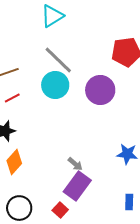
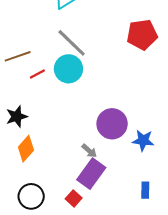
purple circle: (100, 90) -> (112, 124), moved
red line: (12, 98) -> (37, 74), moved

